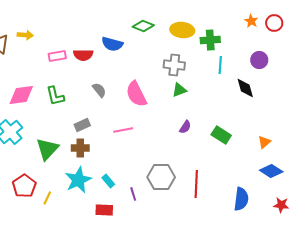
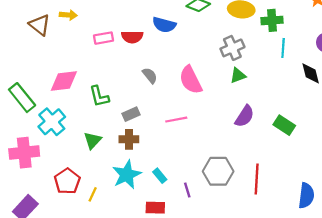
gray cross: (174, 65) -> (232, 48), turned -30
green L-shape: (55, 96) -> (99, 96), moved
purple semicircle: (185, 127) -> (245, 116), size x1.5
green triangle: (47, 149) -> (93, 140), size x0.7

